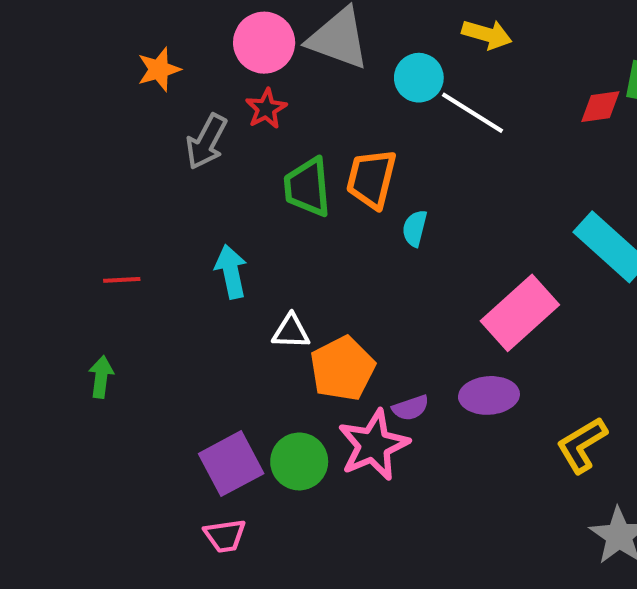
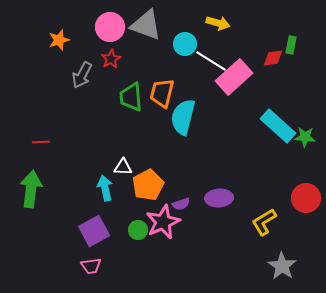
cyan semicircle: (415, 228) -> (183, 117), size x2.0
cyan arrow: (231, 272) -> (105, 188), moved
pink rectangle: (520, 313) -> (234, 77), moved
green arrow: (101, 377) -> (31, 189), size x1.8
green circle: (299, 461) -> (138, 230), moved, size x0.7

